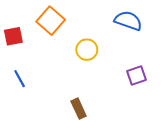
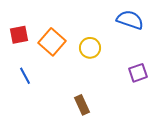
orange square: (51, 21) -> (52, 42), moved

